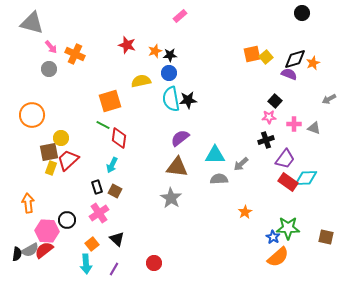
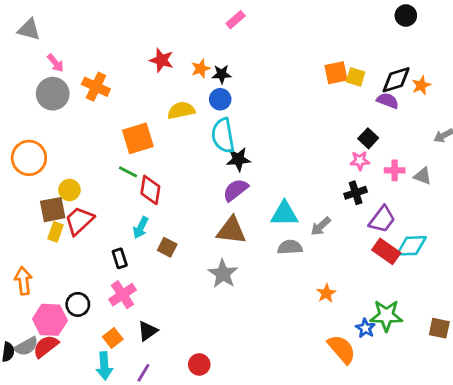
gray triangle: (32, 23) -> (29, 29), size x0.7
orange cross: (75, 54) -> (96, 87), moved
yellow square: (266, 57) -> (356, 77), turned -32
gray circle: (49, 69) -> (53, 94), size x1.5
black star: (188, 100) -> (238, 159), moved
brown square: (115, 191) -> (167, 247), moved
black triangle: (117, 239) -> (148, 331), turned 42
orange semicircle: (278, 257) -> (342, 349), moved, turned -90

